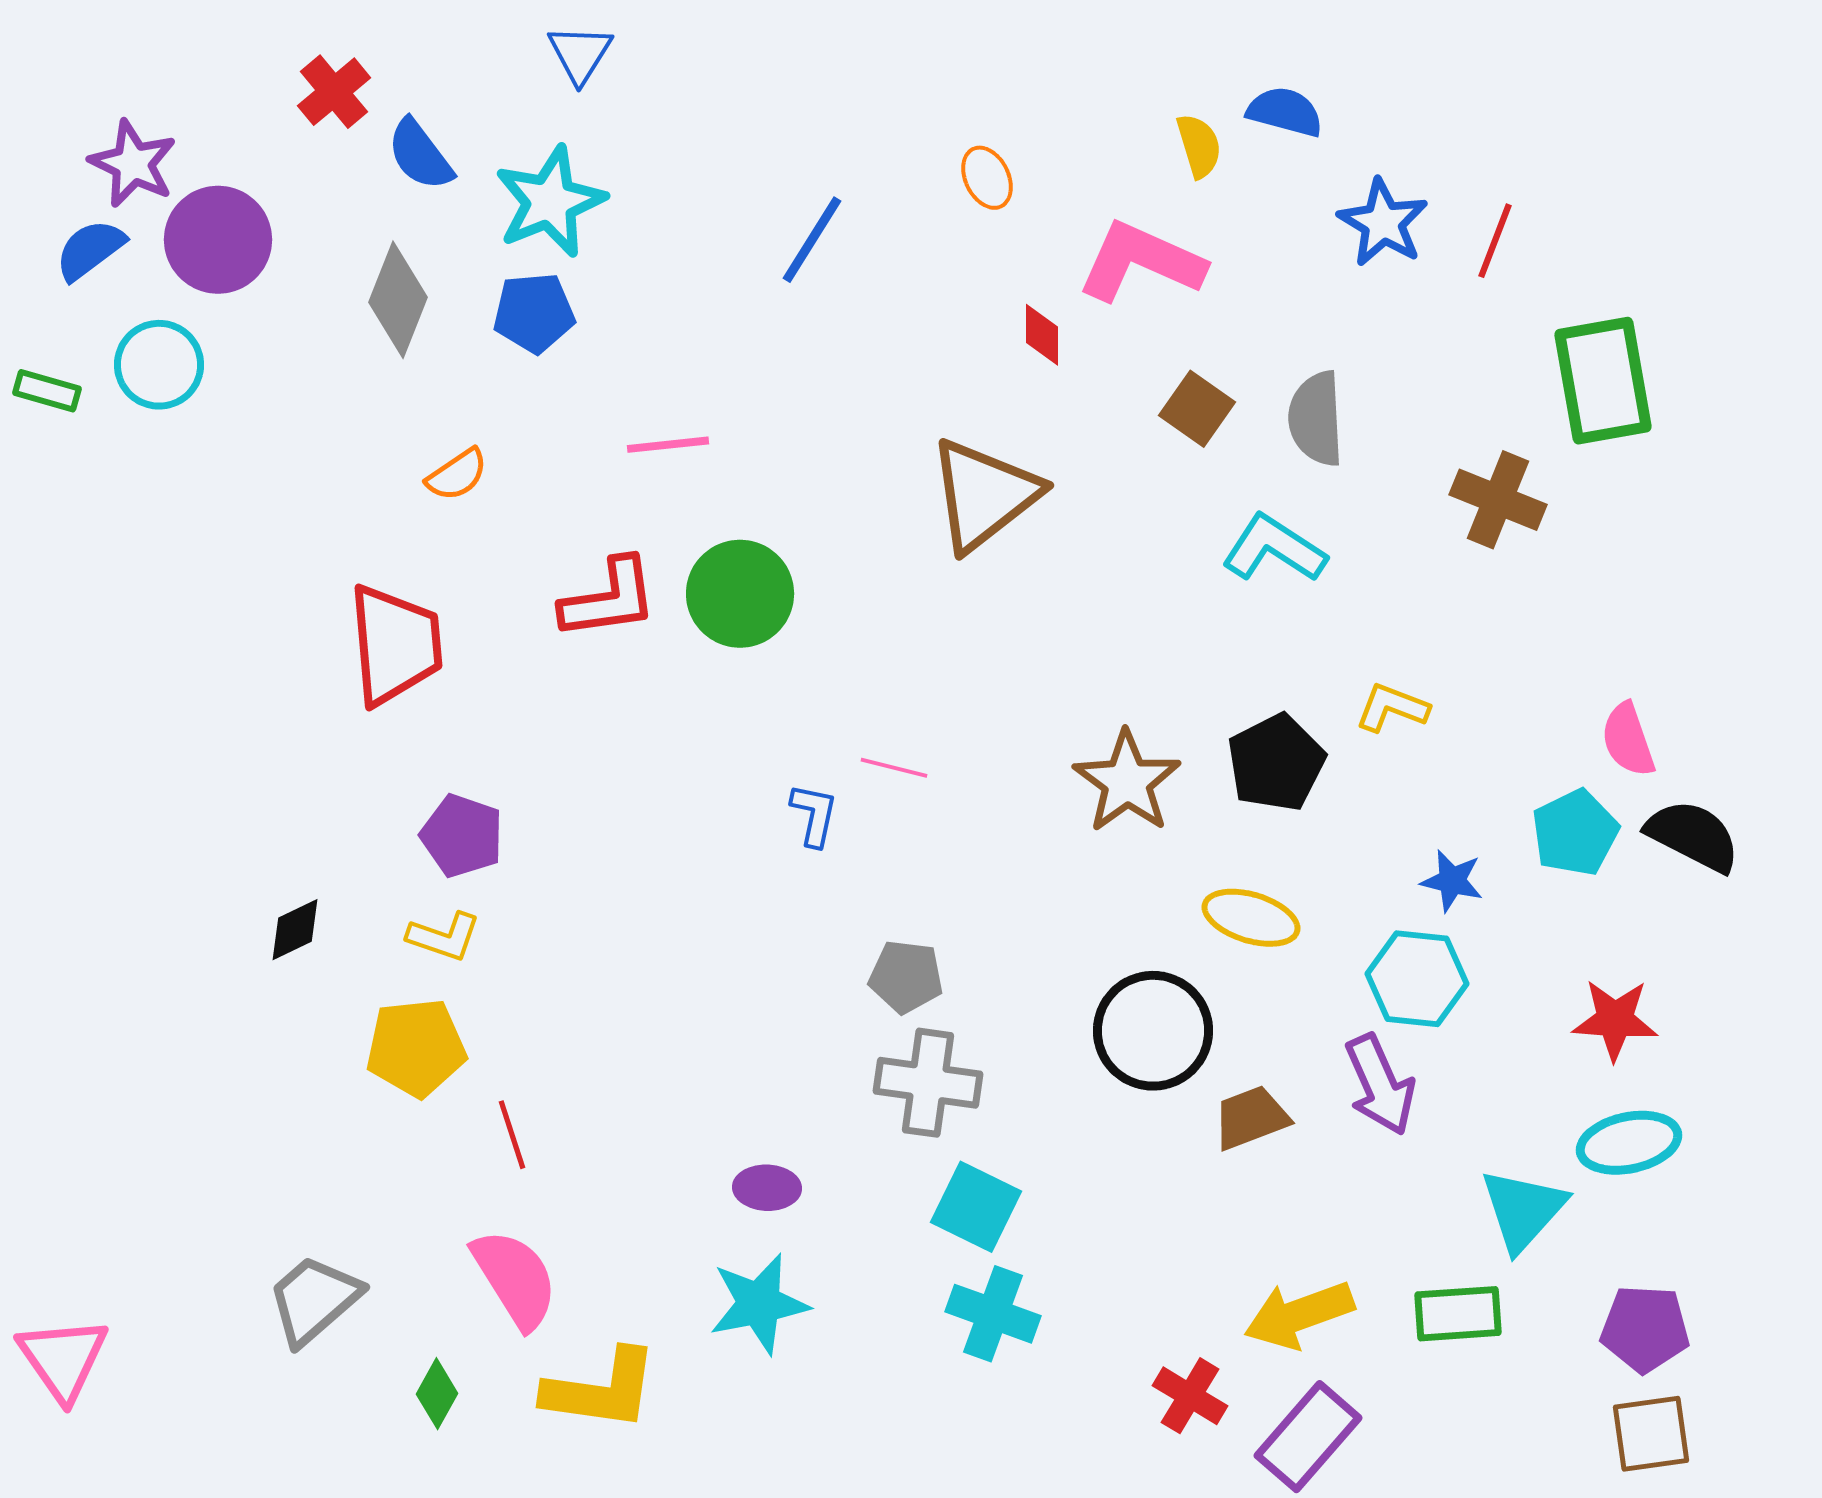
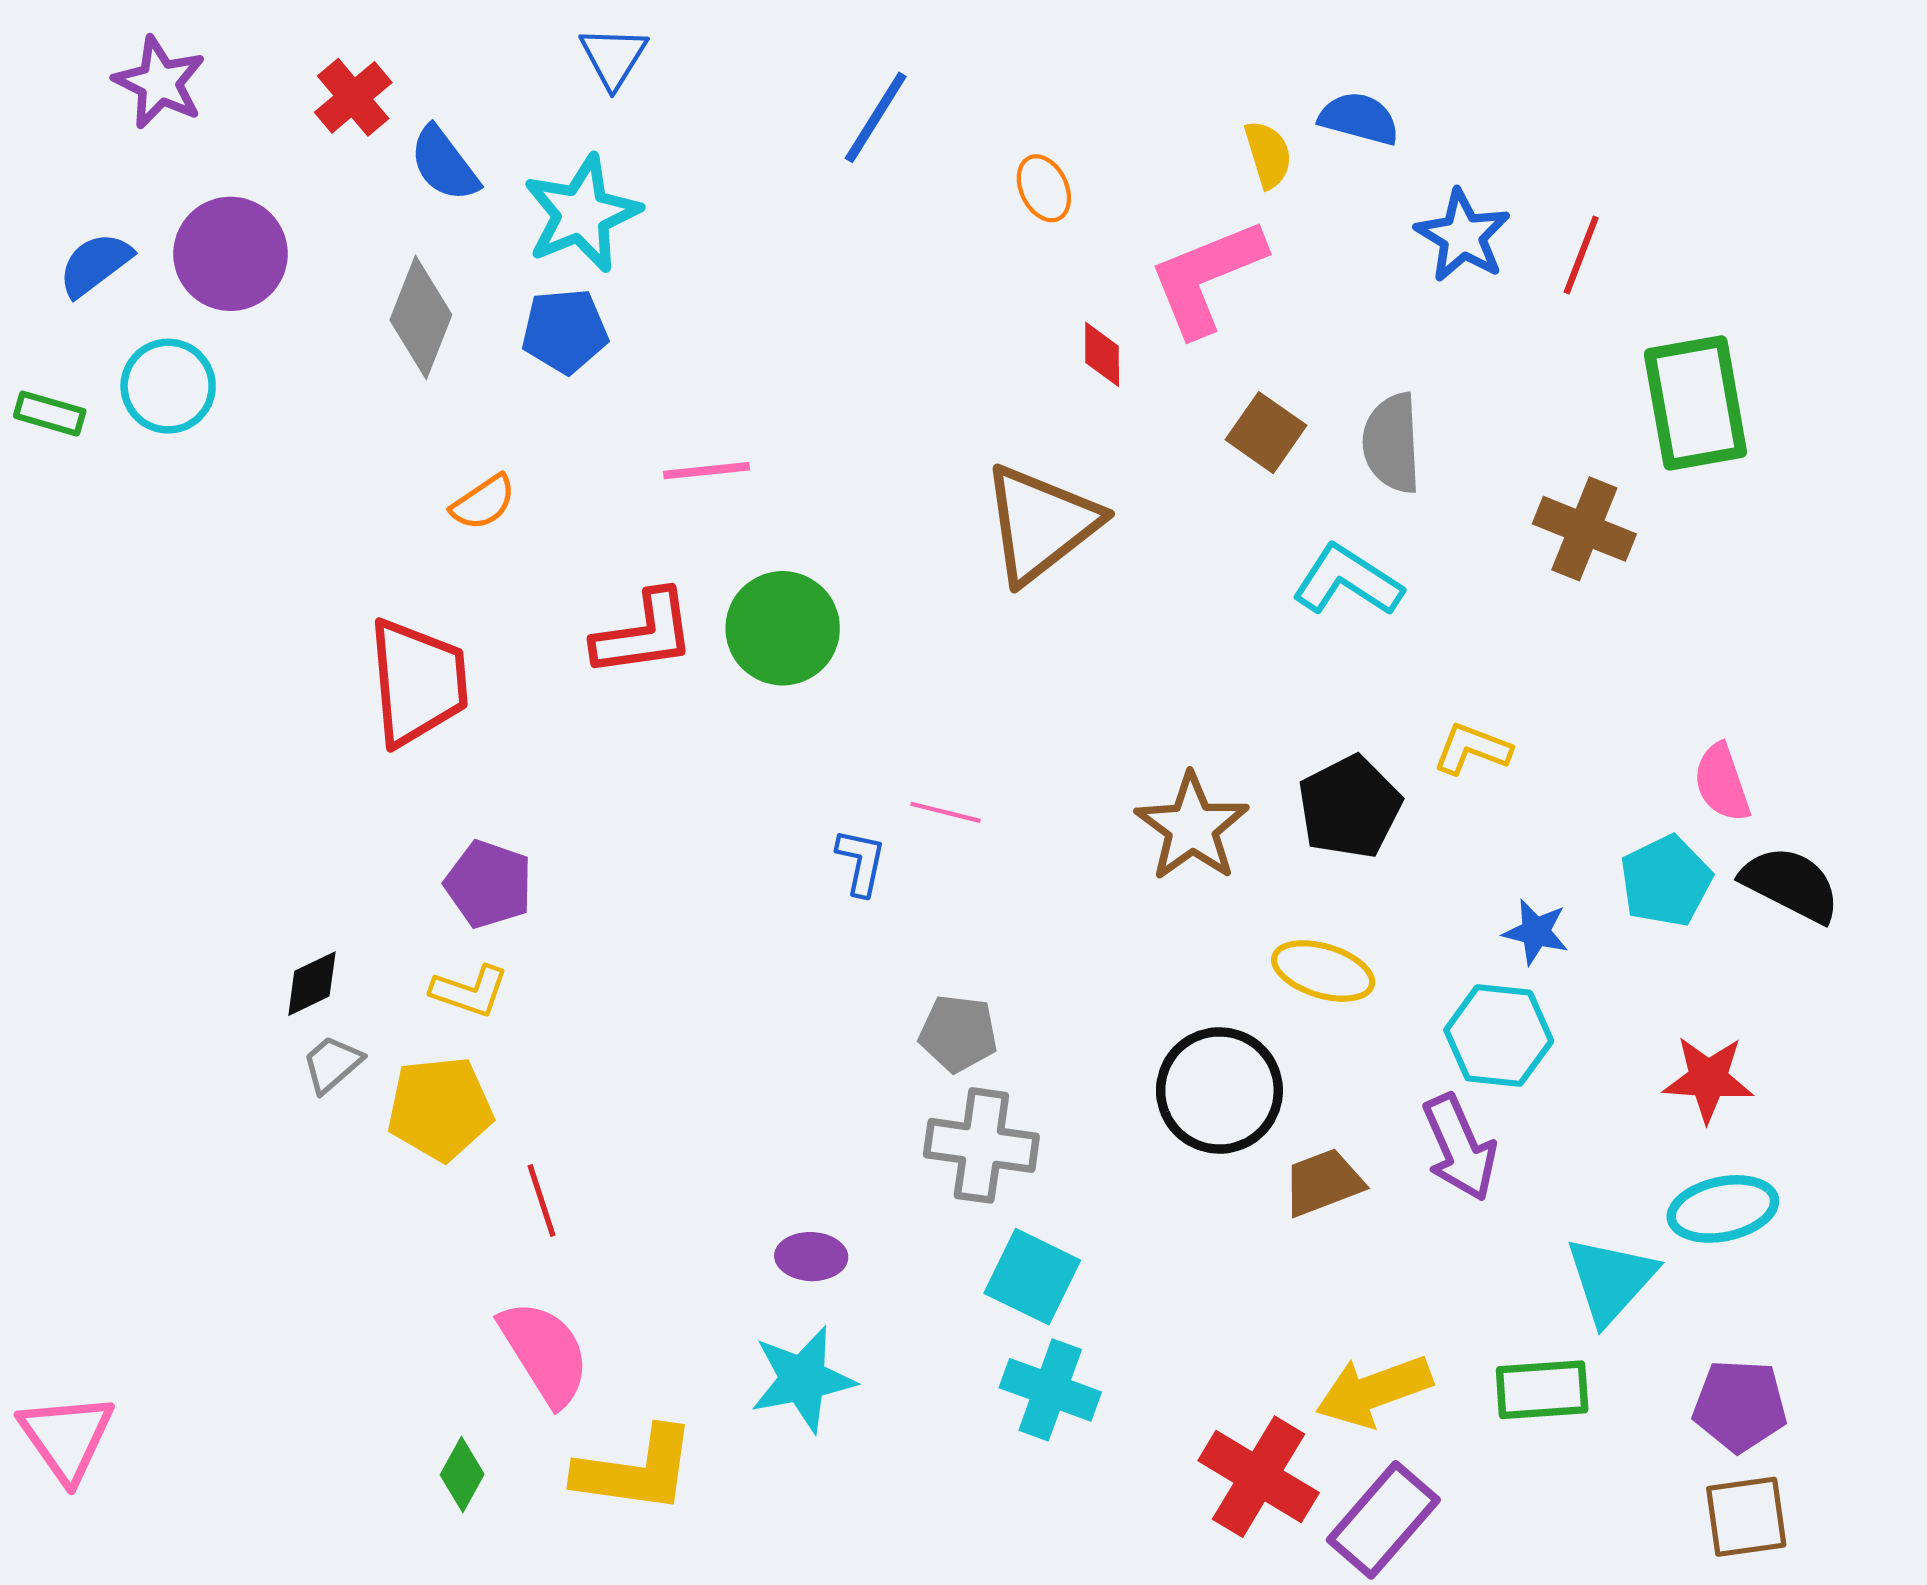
purple star: (133, 164) -> (160, 82), moved
blue line: (812, 240) -> (876, 117), moved
pink L-shape: (1141, 262) -> (1207, 277), turned -46
gray trapezoid: (314, 1300) -> (332, 1064), moved, size x0.6
red cross: (1190, 1396) -> (1259, 1477), size x1.5

